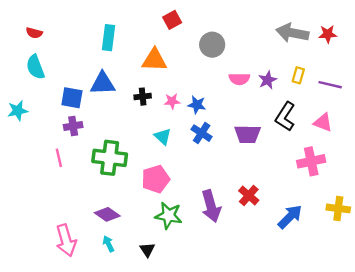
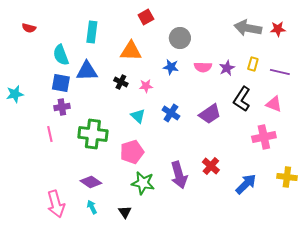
cyan semicircle: (35, 67) -> (61, 55), moved
black cross: (143, 97) -> (121, 82), turned 32
blue star: (197, 105) -> (171, 67), moved
purple trapezoid: (248, 134) -> (210, 114), turned -35

